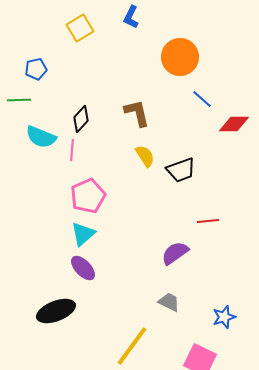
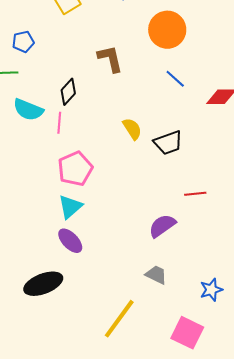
blue line: (202, 99) -> (175, 79), moved
brown L-shape: (137, 113) -> (110, 59), moved

